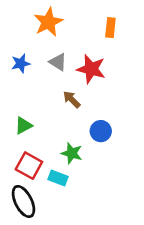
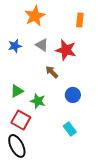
green star: (72, 153) -> (38, 101), moved
cyan rectangle: (58, 178) -> (70, 129), moved, turned 32

